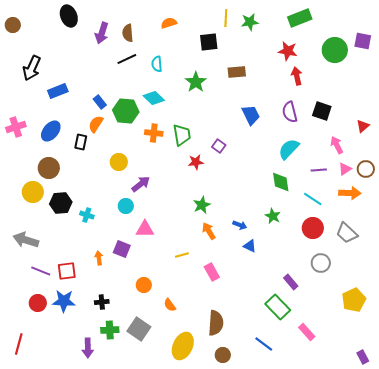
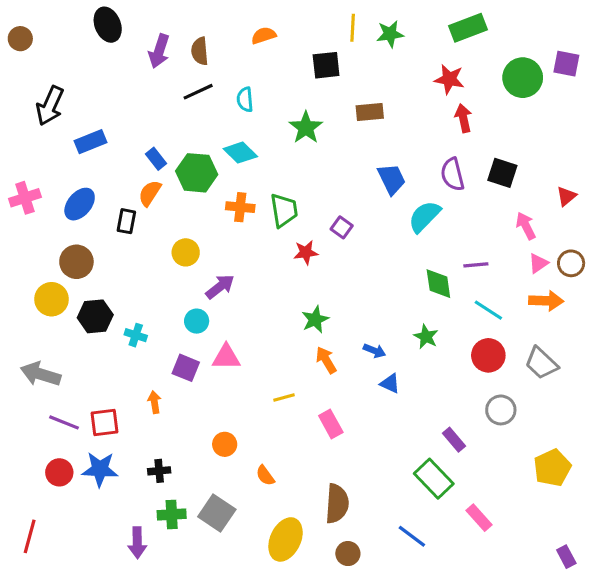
cyan semicircle: (289, 149) -> (424, 217), moved
purple line: (319, 170) -> (476, 265), moved
purple square: (122, 249) -> (186, 368), moved

